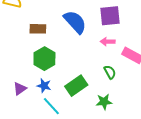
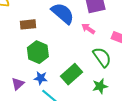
pink arrow: (108, 42) -> (88, 29), moved, turned 40
green semicircle: (110, 72) -> (102, 57), size x1.5

